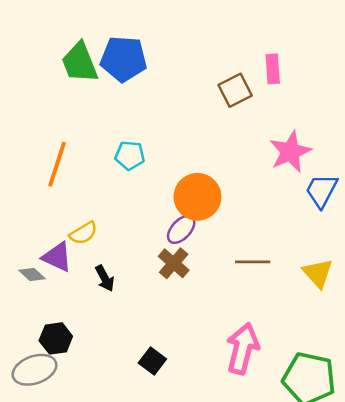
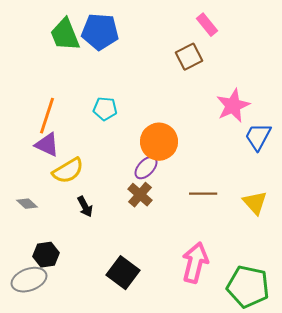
pink rectangle: (273, 69) -> (207, 25), moved, turned -35
yellow semicircle: (83, 233) -> (68, 171), size x1.4
purple triangle: (57, 257) -> (47, 145), moved
black square: (152, 361) -> (123, 273), size x1.5

